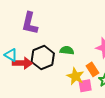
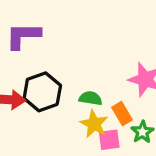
purple L-shape: (30, 23) -> (23, 36), turned 75
green semicircle: (67, 50) -> (90, 98), moved

